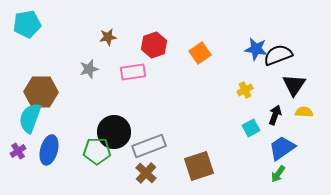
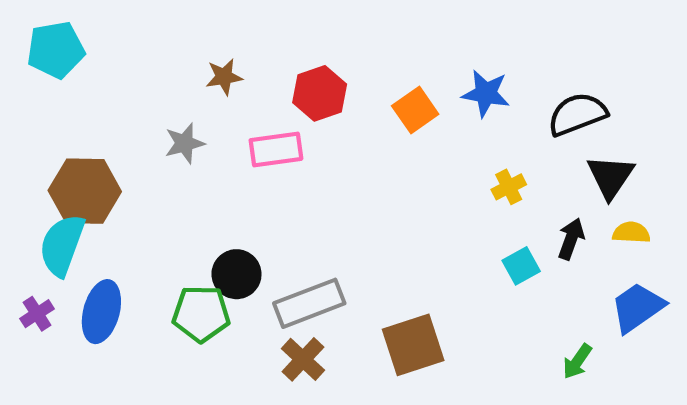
blue star: (256, 49) -> (486, 93), moved
black circle: (114, 132) -> (236, 274), size x0.7
blue trapezoid: (282, 148) -> (638, 307), moved

